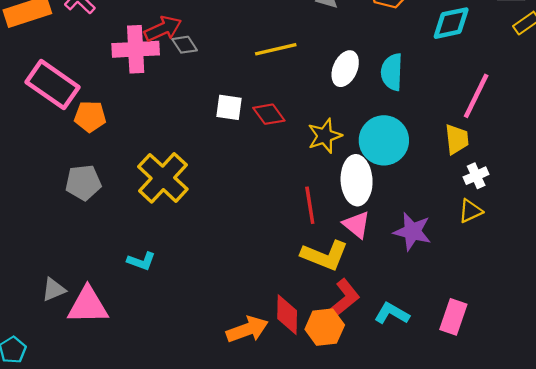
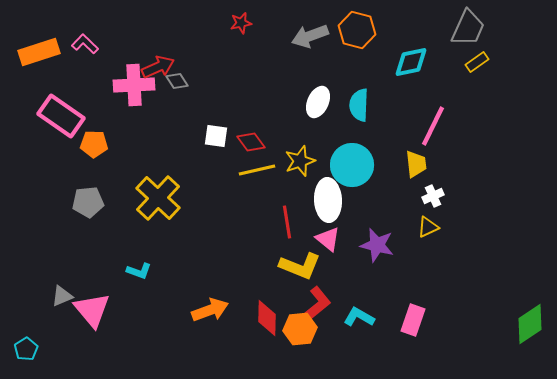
yellow line: (276, 49) -> (257, 170), moved
pink triangle: (88, 305) -> (92, 310), turned 51
orange arrow: (247, 329) -> (210, 310), moved

